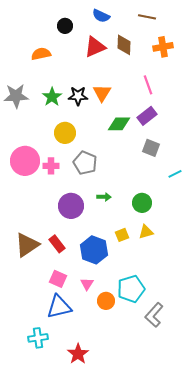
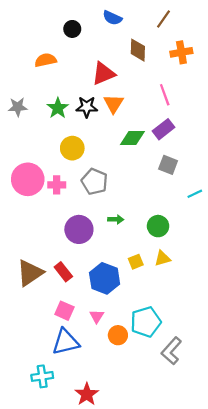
brown line: (147, 17) -> (164, 19), turned -66
red triangle: (95, 47) -> (103, 74), moved
gray star: (16, 96) -> (18, 107), size x0.7

